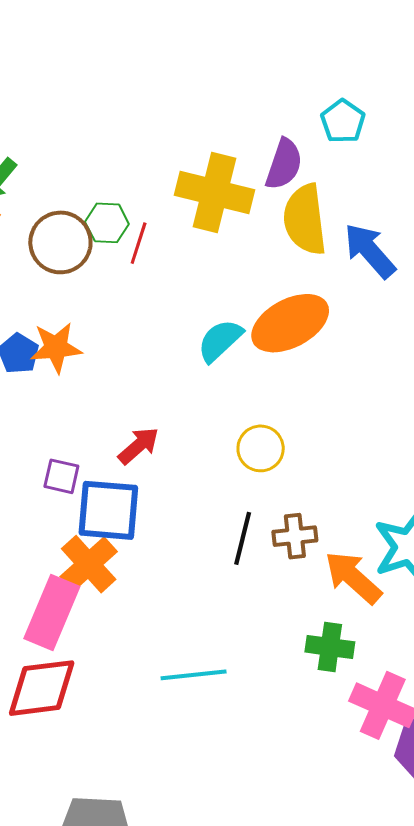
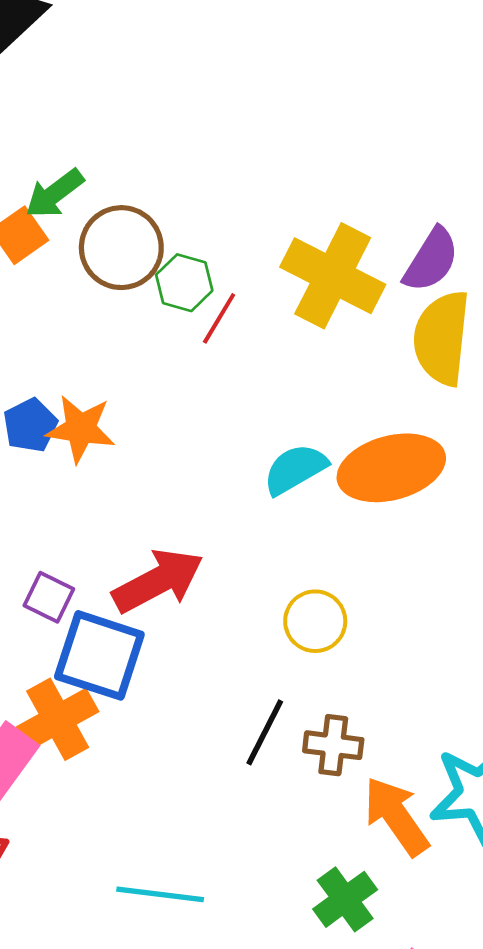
brown circle: (60, 242) -> (121, 248), moved
red arrow: (139, 446) -> (158, 581), size x1.5
green cross: (330, 647) -> (345, 899), turned 33

